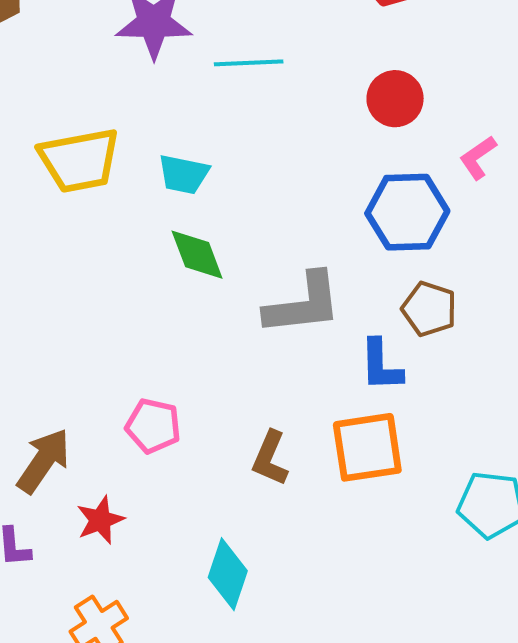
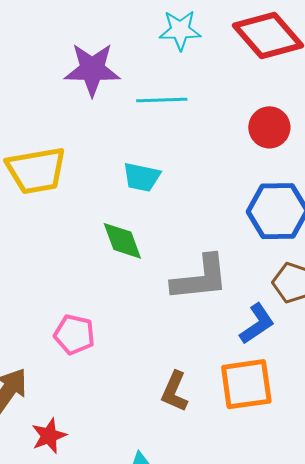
cyan trapezoid: (184, 174) -> (142, 177), moved
blue L-shape: (381, 365) -> (257, 324), turned -123
pink pentagon: (153, 426) -> (74, 334), moved

